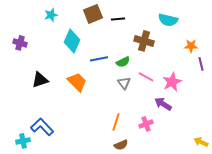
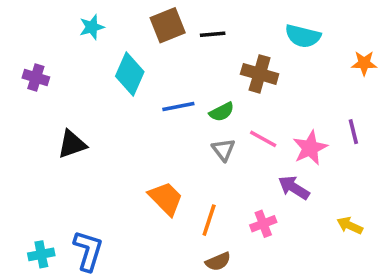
orange star: (191, 46) -> (364, 63), moved
purple line: (201, 64) -> (353, 132), moved
orange trapezoid: (77, 82) -> (166, 198), moved
blue L-shape: (42, 127) -> (88, 251), moved, turned 60
yellow arrow: (201, 142) -> (350, 225), moved

